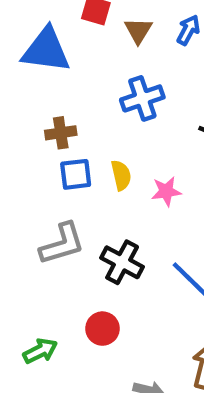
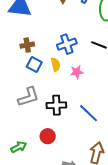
blue cross: (142, 98) -> (67, 44), moved
blue square: (76, 174) -> (34, 64), turned 35
black cross: (122, 262) -> (56, 105), turned -30

